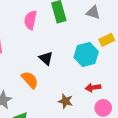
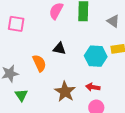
black triangle: (46, 58) -> (59, 49), turned -48
brown star: (66, 101) -> (65, 92), size x1.5

